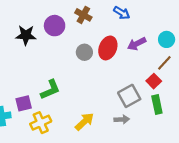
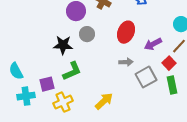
black star: (26, 35) -> (63, 45), moved
purple arrow: (137, 44) -> (153, 44), moved
gray circle: (84, 52) -> (87, 34), moved
gray arrow: (122, 119) -> (126, 62), moved

